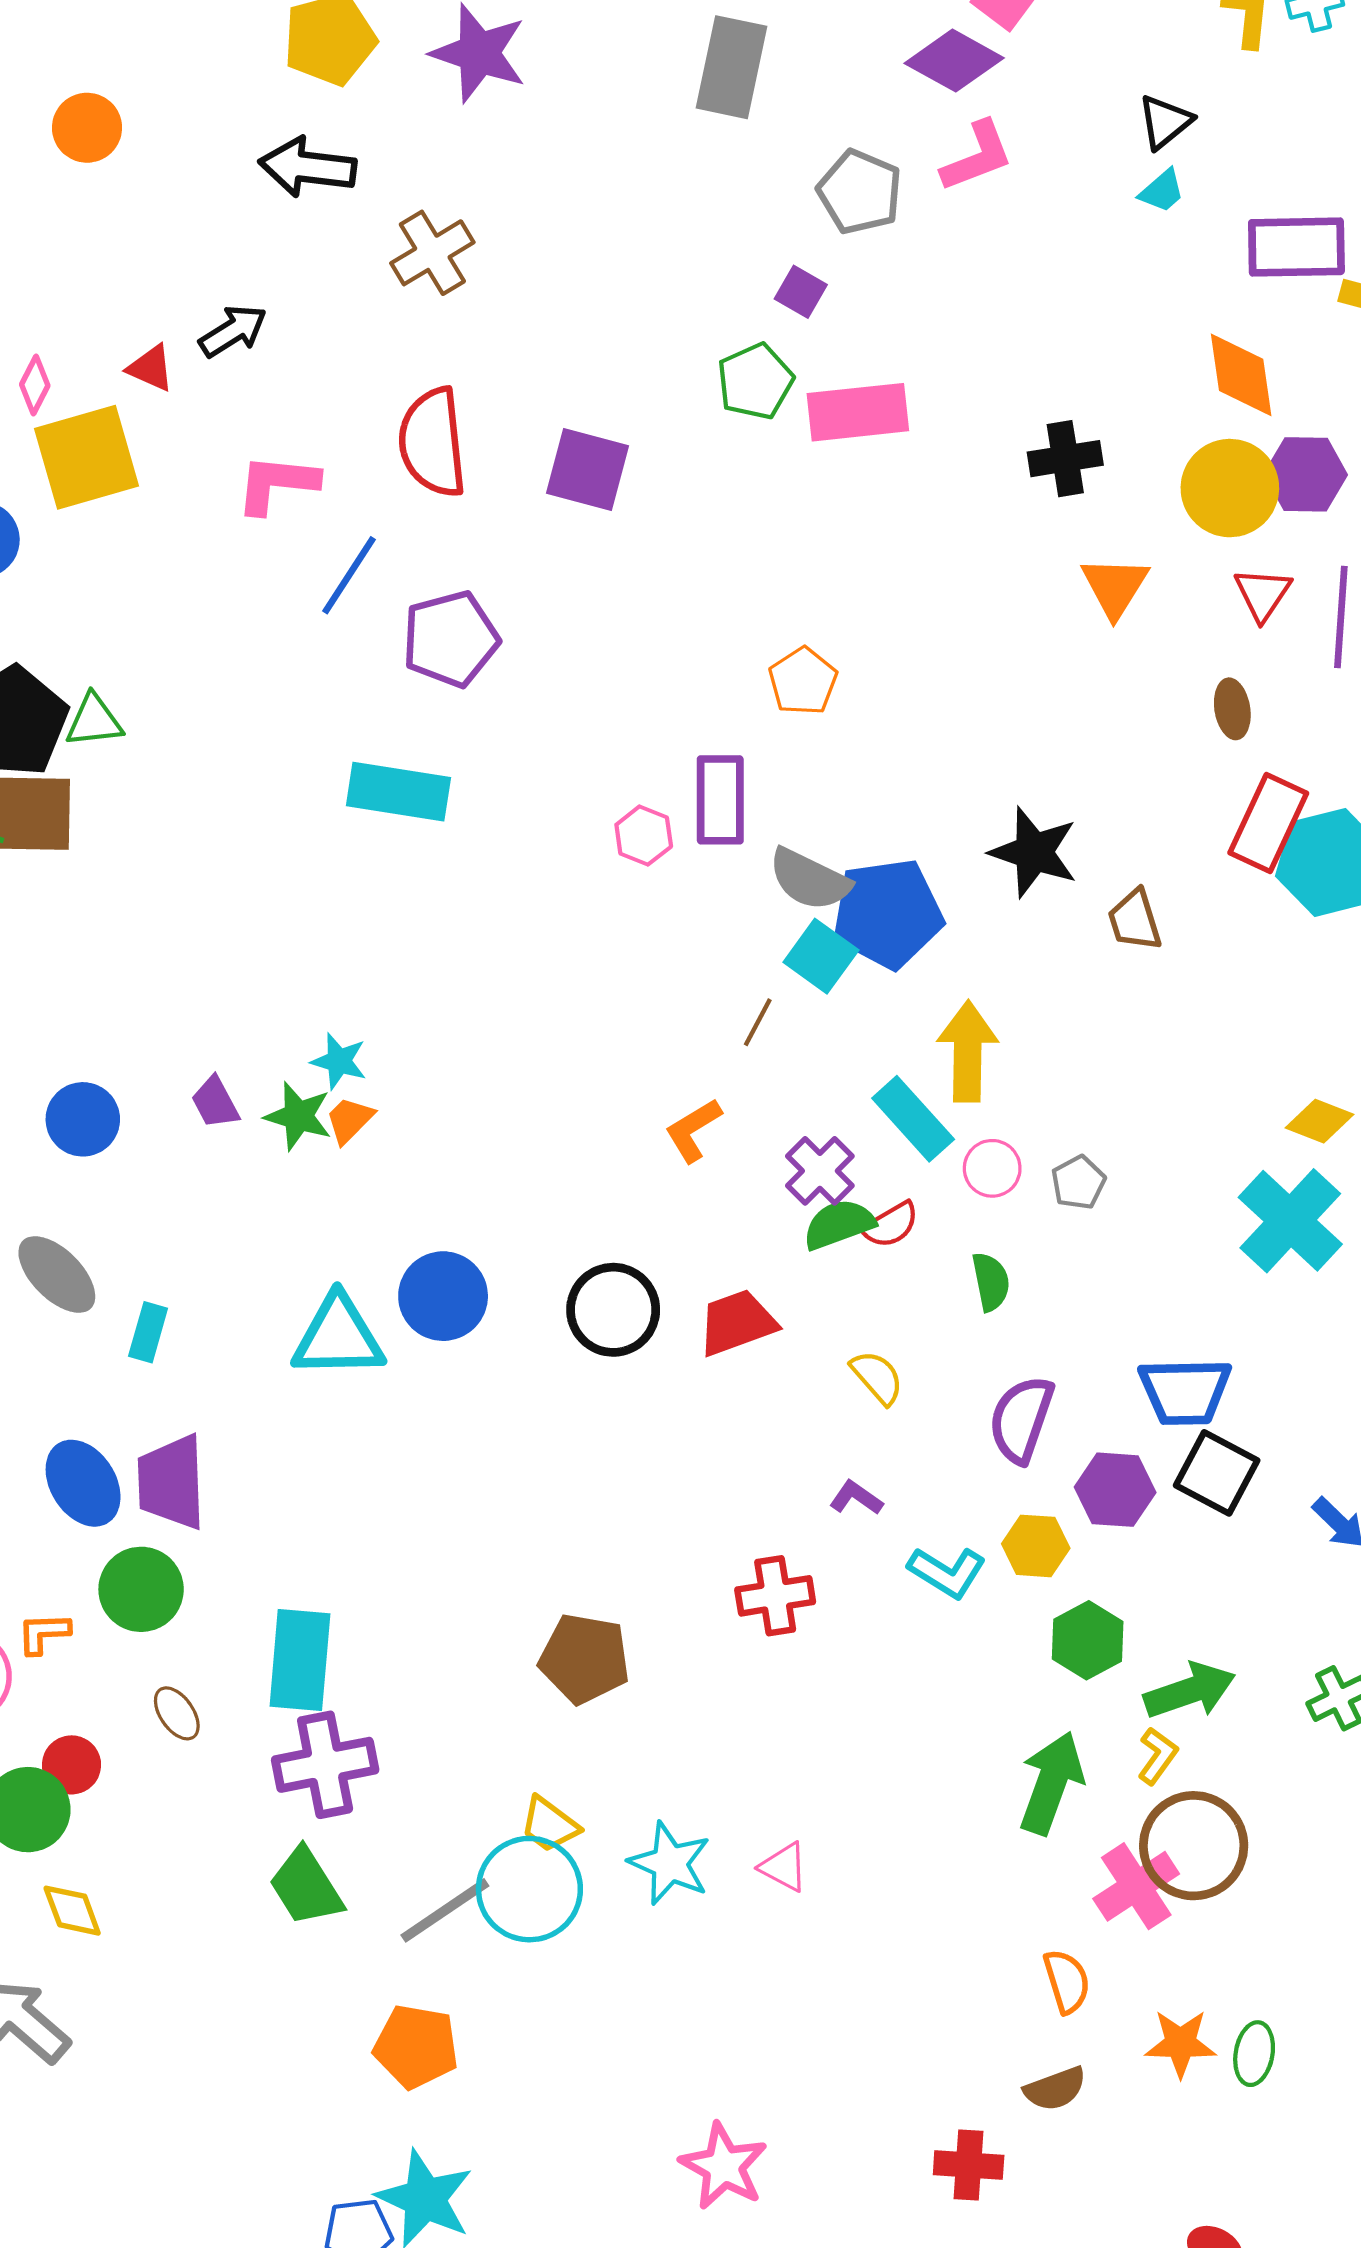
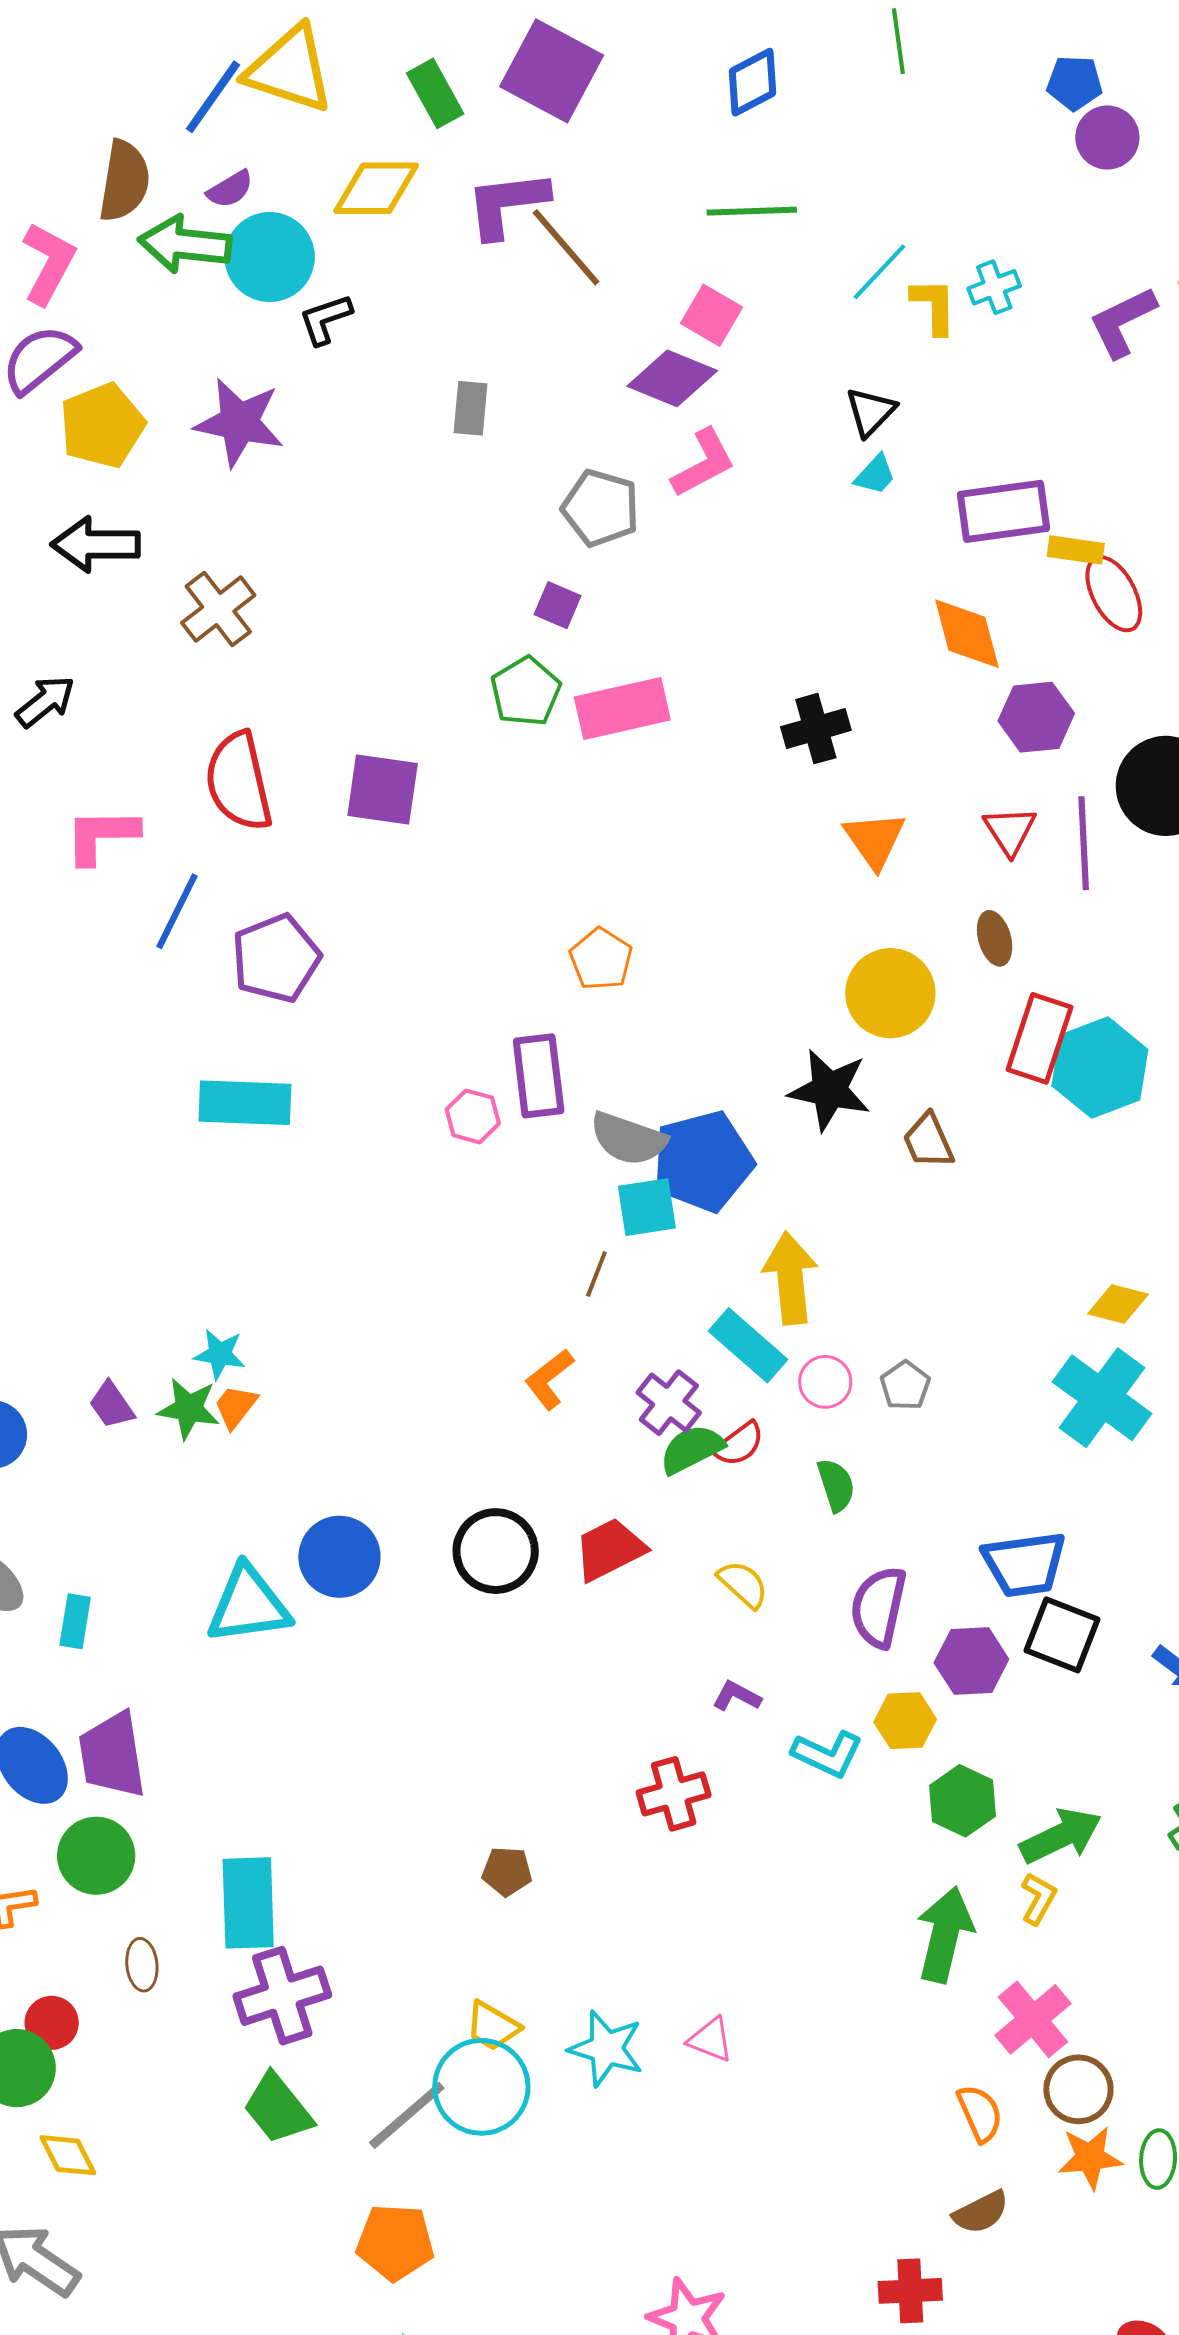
gray rectangle: (732, 67) -> (471, 408), size x0.6
yellow circle: (1230, 488) -> (890, 993), moved
cyan square: (821, 956) -> (647, 1207), turned -38
brown pentagon: (585, 1659) -> (507, 1871), size x0.6
brown ellipse: (177, 1713) -> (142, 1965), turned 36
brown circle: (1194, 1846) -> (1078, 2089), moved, size x0.7

